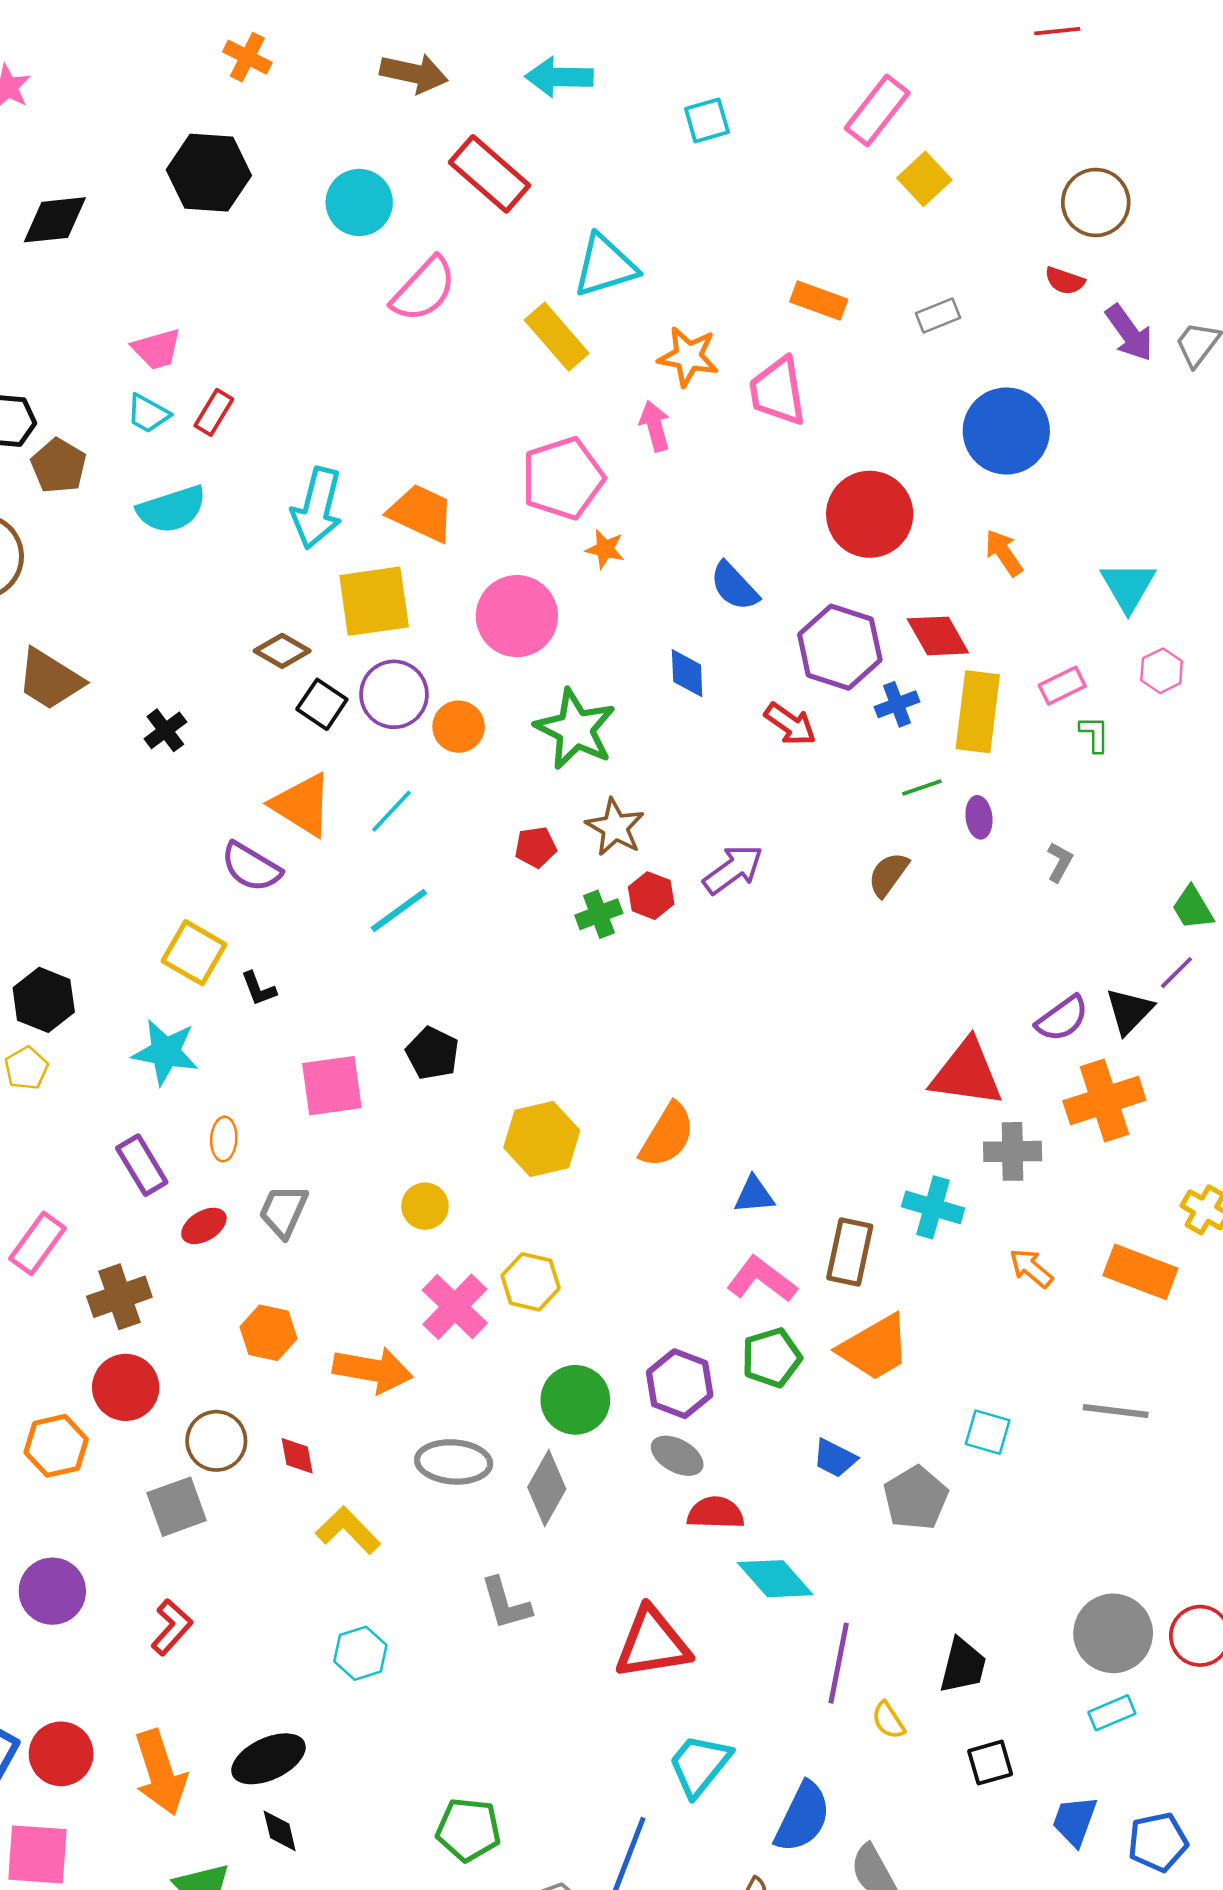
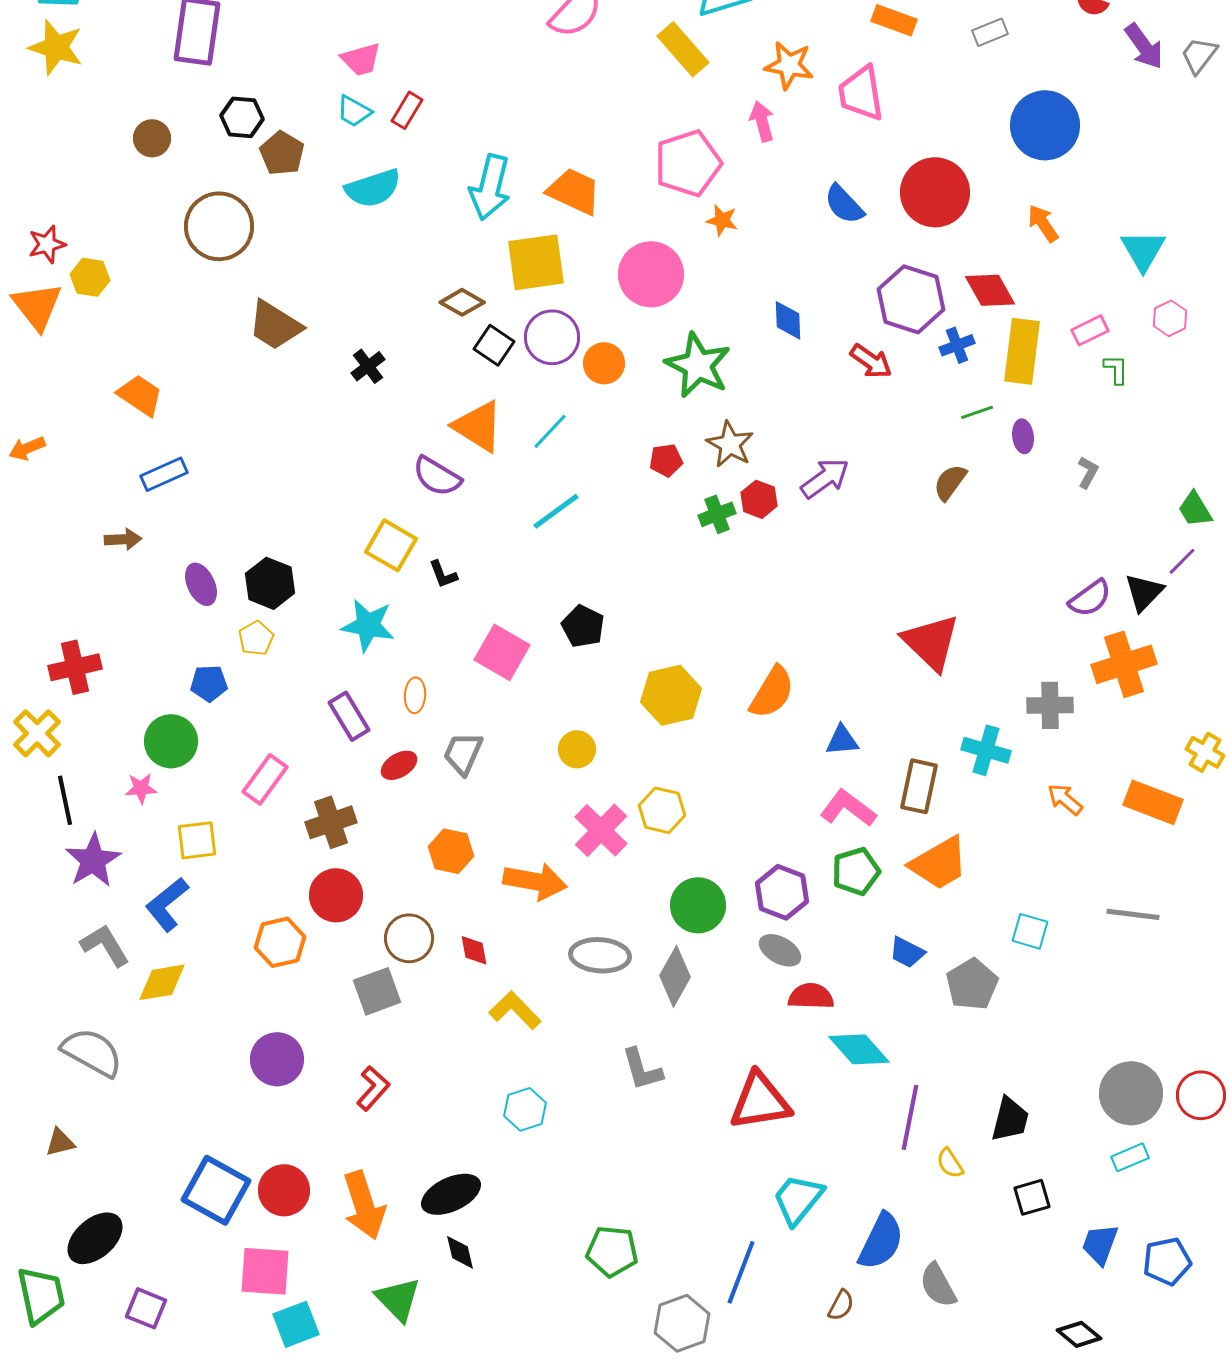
blue semicircle: (734, 586) -> (844, 204), moved
red triangle: (967, 1073) -> (931, 642), moved, turned 36
pink square: (332, 1086) -> (502, 652), turned 38

